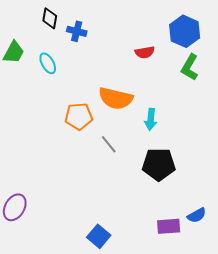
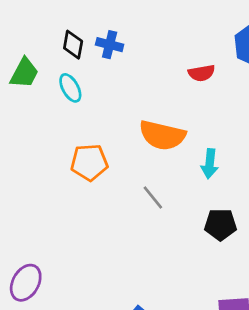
black diamond: (50, 18) -> (73, 45), moved
orange pentagon: (79, 116) -> (89, 162), moved
black pentagon: (159, 164) -> (220, 225), size x0.7

